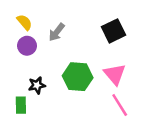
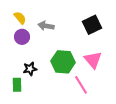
gray arrow: (57, 32) -> (46, 26), turned 63
pink line: (120, 105) -> (81, 85), moved

